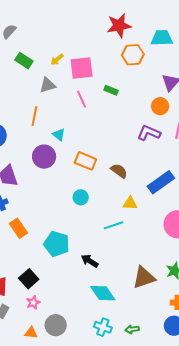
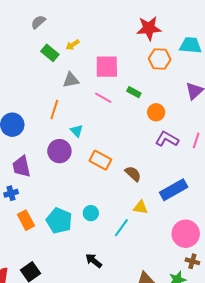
yellow arrow: (57, 60) -> (73, 45), moved
pink line: (82, 99) -> (103, 98), turned -42
orange circle: (160, 106) -> (156, 112), moved
cyan circle: (81, 197) -> (91, 213), moved
cyan line: (113, 225) -> (121, 228), turned -42
cyan pentagon: (57, 244) -> (59, 221), moved

